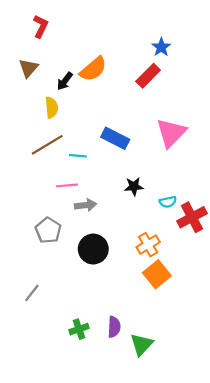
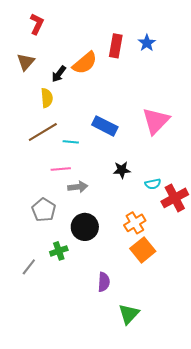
red rectangle: (148, 76) -> (116, 46), moved, turned -35
purple semicircle: (114, 327) -> (104, 282), moved
green cross: (79, 329) -> (59, 251), moved

